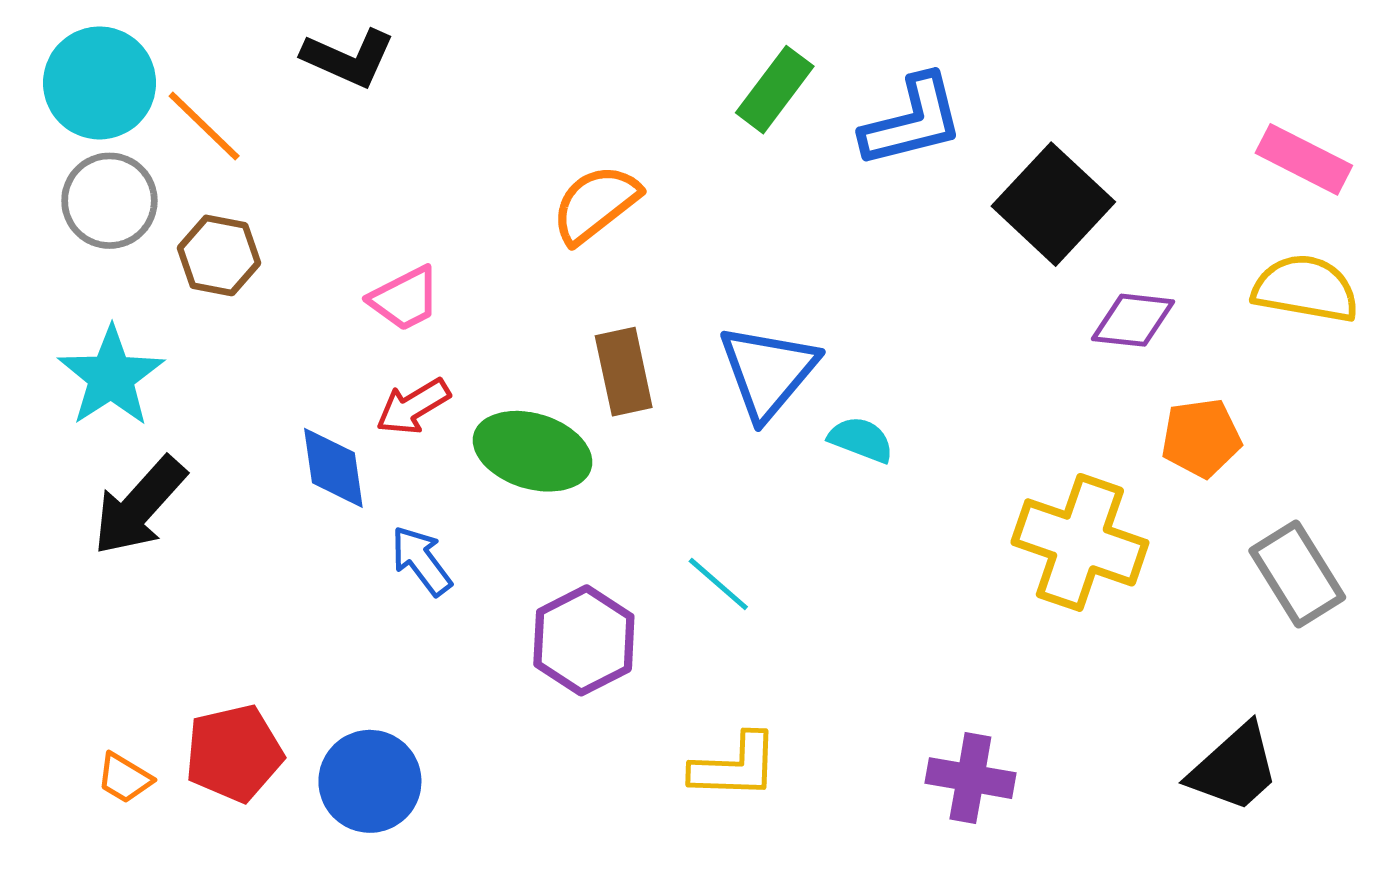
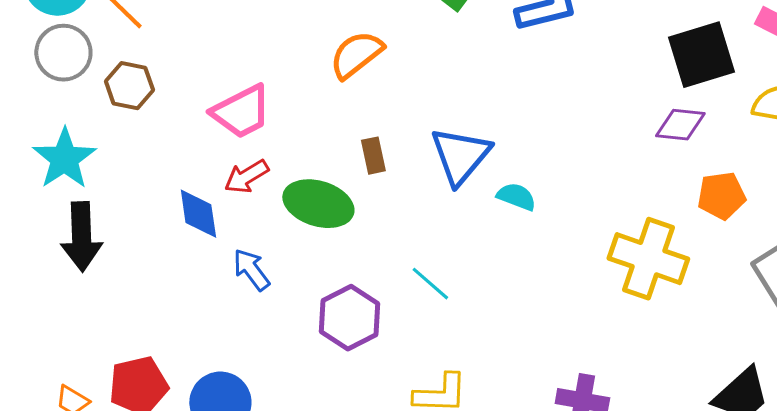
black square: (1053, 204) -> (701, 55), moved, turned 30
pink trapezoid: (405, 299) -> (241, 112), size x1.4
brown rectangle: (624, 372) -> (373, 156), size x0.7
black arrow: (139, 506) -> (81, 237), turned -44

